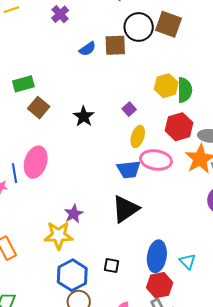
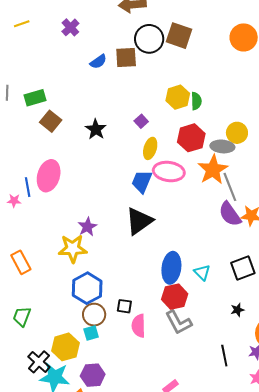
green semicircle: (185, 90) -> (196, 101), size x0.7
blue trapezoid: (129, 170) -> (142, 182), turned 120
black square: (112, 266) -> (124, 306), moved

